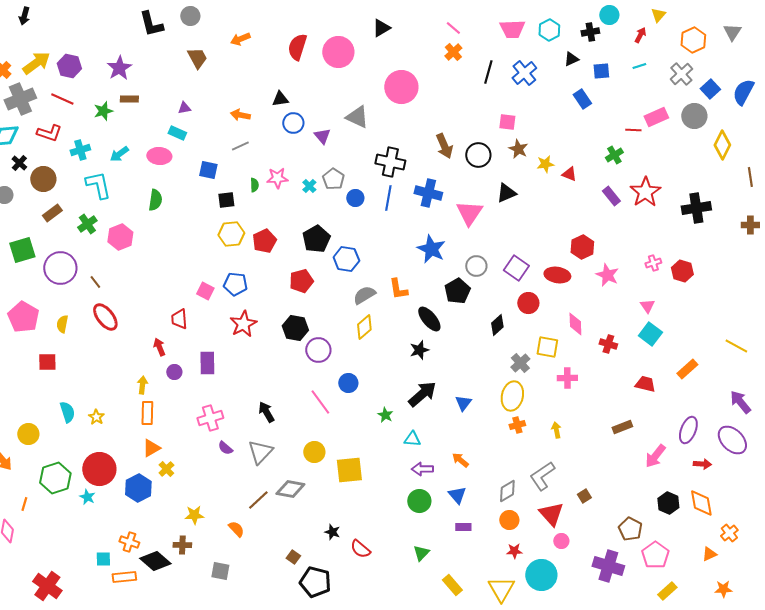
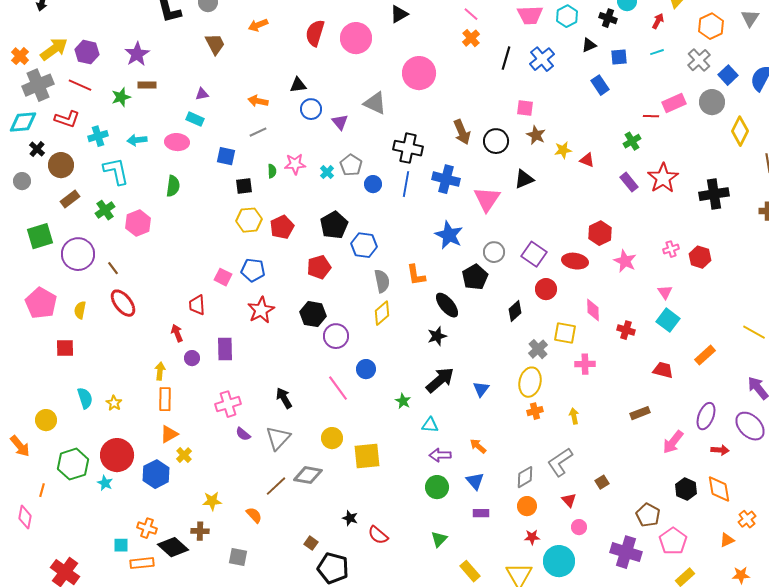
black cross: (590, 32) -> (608, 18), turned 30
cyan arrow: (119, 154) -> (137, 140), turned 30
gray semicircle: (364, 295) -> (382, 281), turned 110
red triangle: (551, 514) -> (569, 500), size x0.6

